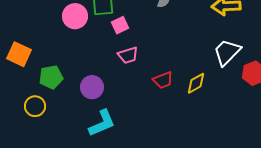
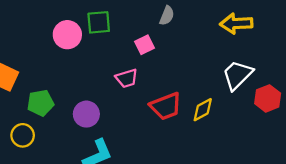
pink square: (120, 25) -> (145, 45), moved
red trapezoid: (163, 80) -> (166, 106), size x1.4

